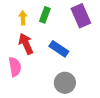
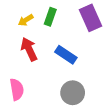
yellow arrow: (23, 18) -> (26, 20), turned -120
pink semicircle: (15, 67) -> (17, 89), moved

